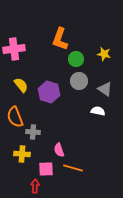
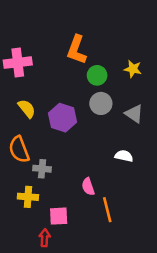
white semicircle: (98, 111) -> (124, 156), moved
pink semicircle: (59, 150) -> (88, 187), moved
orange line: (73, 168) -> (107, 210), moved, turned 60

